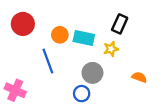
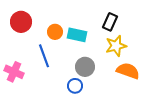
yellow star: (111, 49) -> (116, 46), moved, size x1.5
orange semicircle: (139, 77) -> (128, 71), size x1.6
pink cross: (15, 90) -> (14, 72), moved

